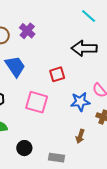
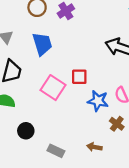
red square: (57, 74) -> (79, 77), moved
brown arrow: (80, 136) -> (94, 147), moved, turned 64

